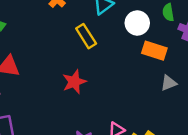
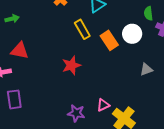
white circle: (137, 23) -> (132, 34), moved
orange rectangle: (154, 51) -> (109, 40), moved, turned 36

